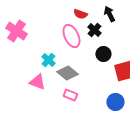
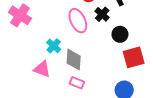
black circle: (103, 54) -> (120, 34), moved
gray diamond: (67, 73) -> (74, 60), turned 55

